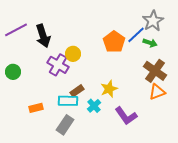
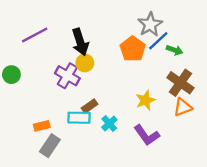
gray star: (153, 21) -> (150, 24), moved
purple line: (16, 30) -> (35, 35), moved
black arrow: (43, 36) -> (80, 42), moved
green circle: (13, 72) -> (11, 75), moved
yellow star: (109, 89) -> (145, 100), moved
gray rectangle: (65, 125) -> (50, 146), moved

